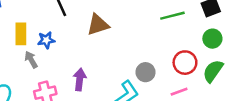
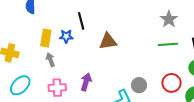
blue star: (46, 40) -> (66, 36), moved

